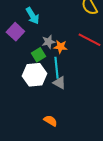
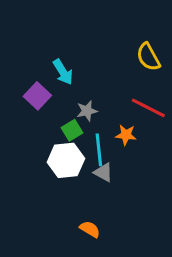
orange star: (60, 47) -> (126, 135), moved

